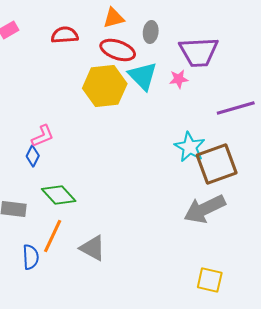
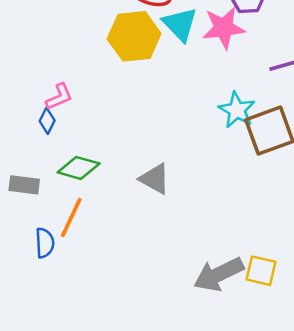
pink star: (179, 79) -> (224, 28), size x1.8
green diamond: (59, 195) -> (79, 168), turned -32
gray arrow: (205, 209) -> (219, 274), moved
gray triangle: (93, 248) -> (155, 179), moved

